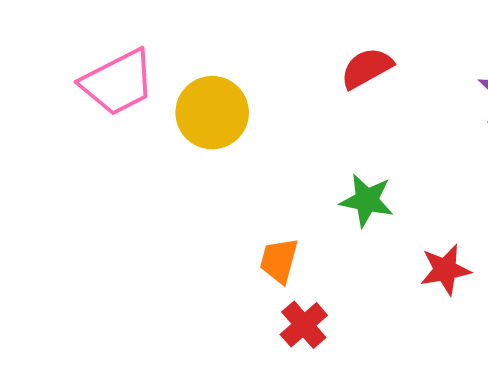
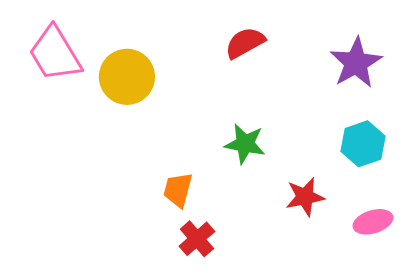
pink trapezoid: (118, 83) -> (55, 54), turned 86

